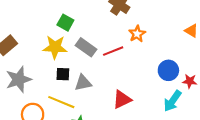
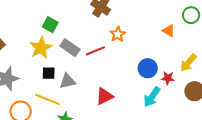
yellow star: (55, 47) -> (41, 48), turned -30

